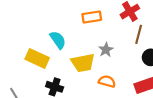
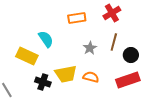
brown line: (139, 34) -> (114, 42), moved
yellow trapezoid: (83, 63) -> (66, 74), moved

